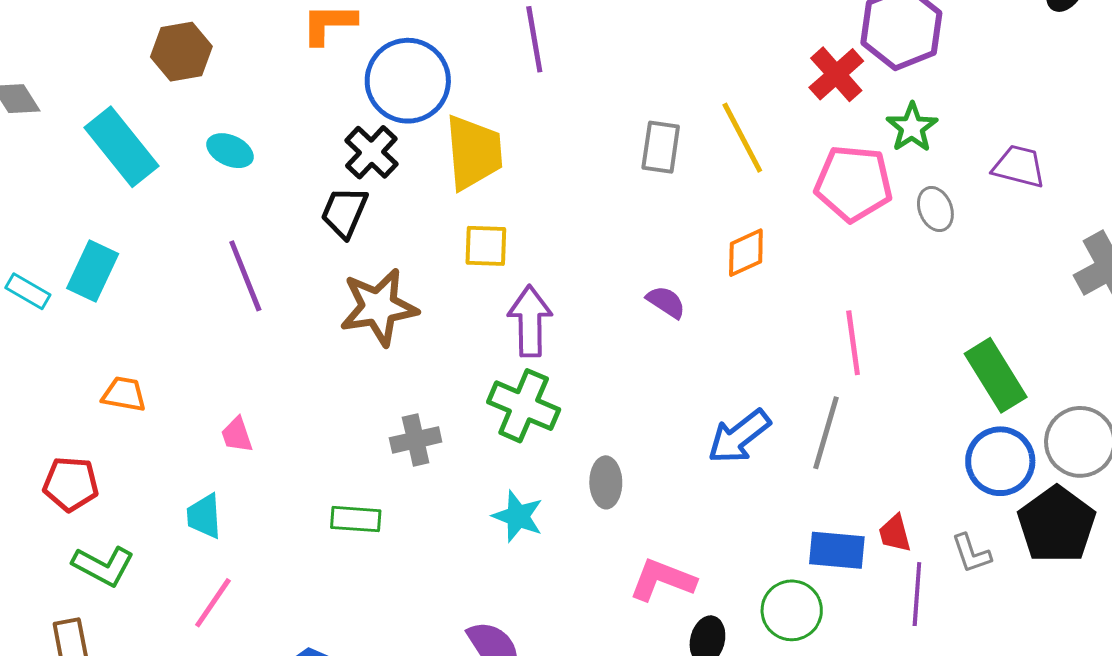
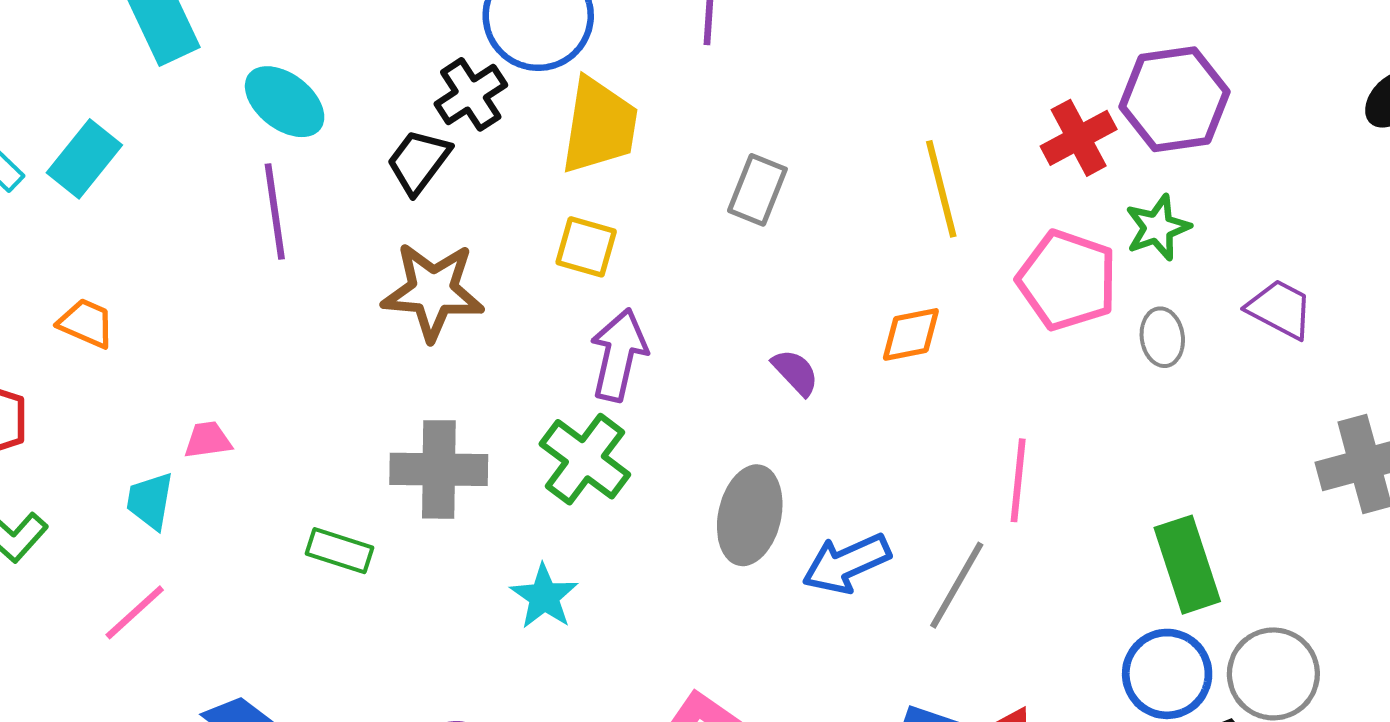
gray rectangle: (661, 147) -> (757, 190), moved
cyan ellipse: (230, 151) -> (285, 102), moved, size x1.4
pink trapezoid: (237, 435) -> (208, 440), moved, turned 87
gray cross: (416, 440) -> (439, 469), size x1.5
gray ellipse: (606, 482) -> (750, 515), moved, size x1.5

